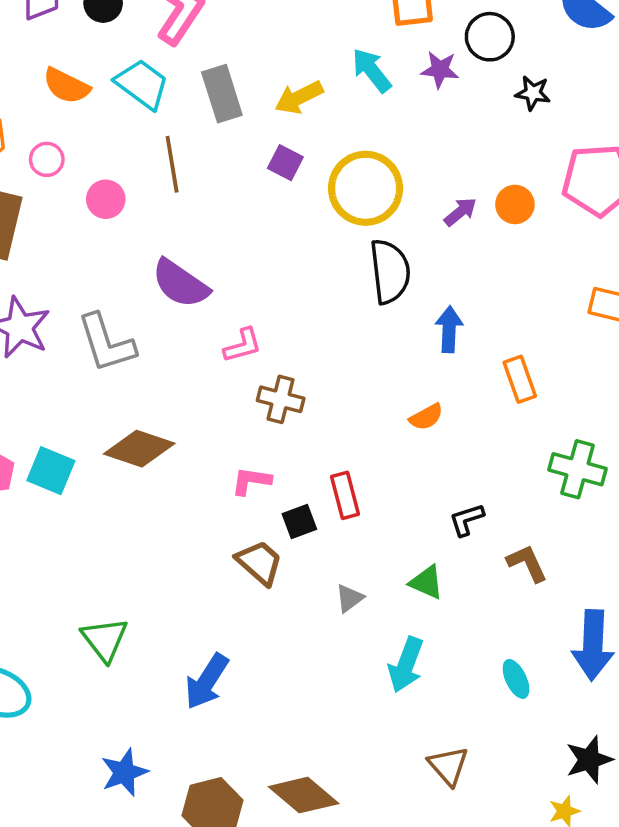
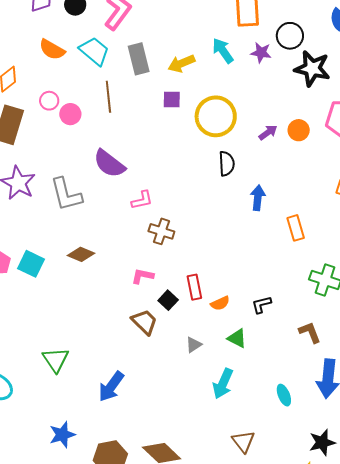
black star: (533, 93) -> (312, 69), size x1.8
pink circle: (47, 159) -> (49, 101), moved
purple square: (285, 163) -> (172, 99), turned -30
black semicircle: (390, 271) -> (227, 164), size x0.7
orange semicircle: (426, 417) -> (220, 303), moved
brown diamond: (139, 449) -> (81, 254), size x0.7
black square: (299, 522) -> (168, 300), turned -30
brown L-shape: (527, 563) -> (310, 332), moved

